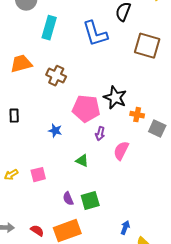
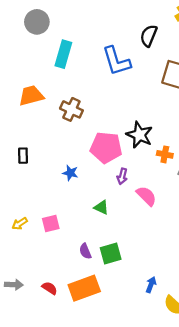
pink semicircle: (121, 151) -> (146, 196), turned 108

